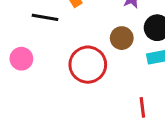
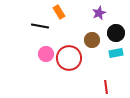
pink circle: (21, 59) -> (46, 54), moved

